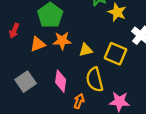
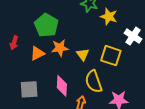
yellow triangle: (86, 50) -> (83, 55), turned -48
gray square: (26, 82) -> (29, 89), turned 36

